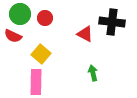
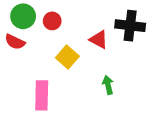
yellow square: (41, 54) -> (67, 57), moved

